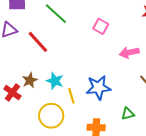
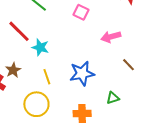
cyan star: (55, 81) -> (40, 47), moved
yellow line: (71, 96) -> (47, 77), moved

